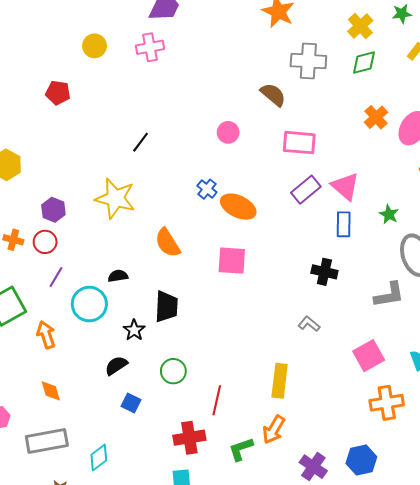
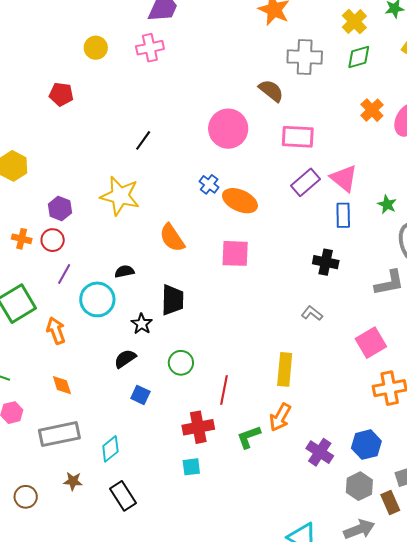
pink circle: (228, 132) -> (228, 129), size x1.8

